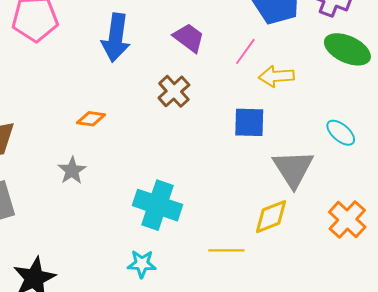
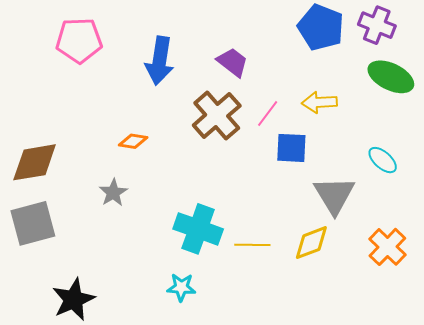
pink line: (245, 51) -> (268, 113), moved
brown cross: (174, 91) -> (217, 115), size x1.5
yellow line: (226, 250) -> (252, 245), moved

